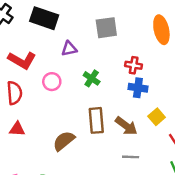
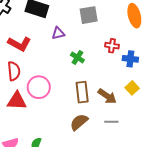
pink circle: (52, 82) -> (39, 87), moved, size x1.5
blue cross: (138, 88) -> (130, 59), moved
red triangle: (17, 129) -> (17, 101), size x1.5
brown semicircle: (64, 141) -> (79, 122), moved

